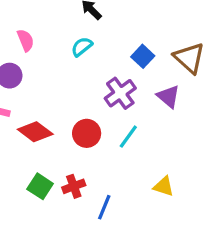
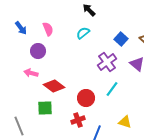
red circle: (87, 133) -> (86, 98), moved
green square: (40, 186) -> (45, 108), moved, turned -35
yellow triangle: (164, 186) -> (125, 122), moved

